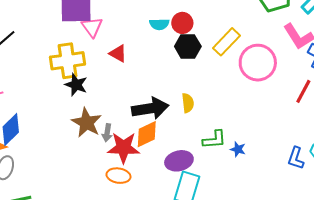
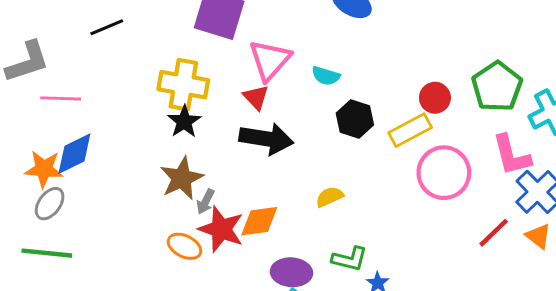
red circle: (182, 23) -> (435, 98), moved
pink triangle: (92, 27) -> (270, 60), moved, size x1.4
yellow semicircle: (188, 103) -> (330, 197), turned -126
black arrow: (150, 108) -> (266, 139), moved
orange ellipse: (118, 176) -> (184, 246), moved

